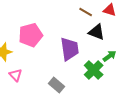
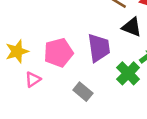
pink pentagon: (31, 35) -> (59, 53), moved
pink triangle: (16, 75) -> (33, 79), turned 40

